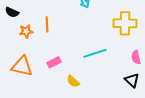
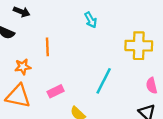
orange star: (26, 31) -> (23, 67), moved
cyan line: (95, 53) -> (104, 81), turned -45

